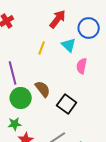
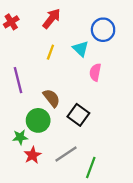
red arrow: (58, 19) -> (52, 19), moved
green circle: (21, 98) -> (38, 120), moved

